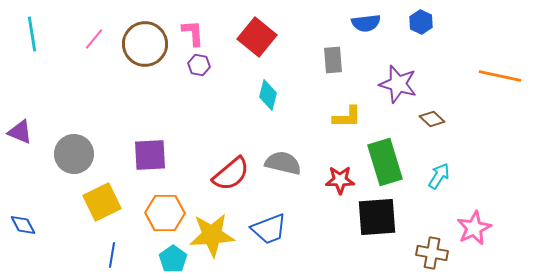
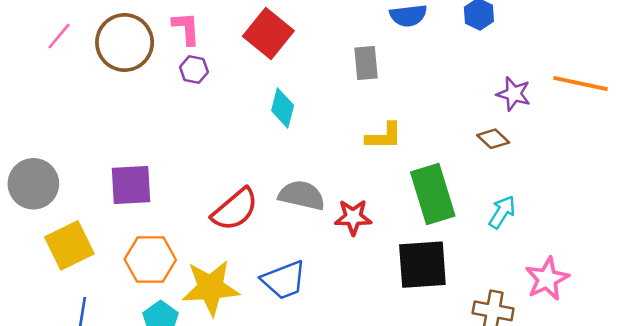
purple star: (398, 84) -> (514, 94), moved, size x0.7
red star: (340, 180) -> (353, 217), moved

